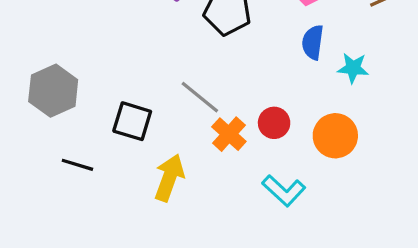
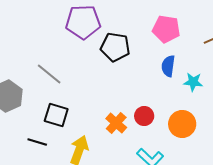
gray line: (200, 97) -> (49, 74), moved
black line: (77, 165) -> (37, 142), moved

